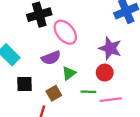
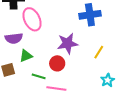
purple star: (110, 48) -> (68, 43), turned 30

